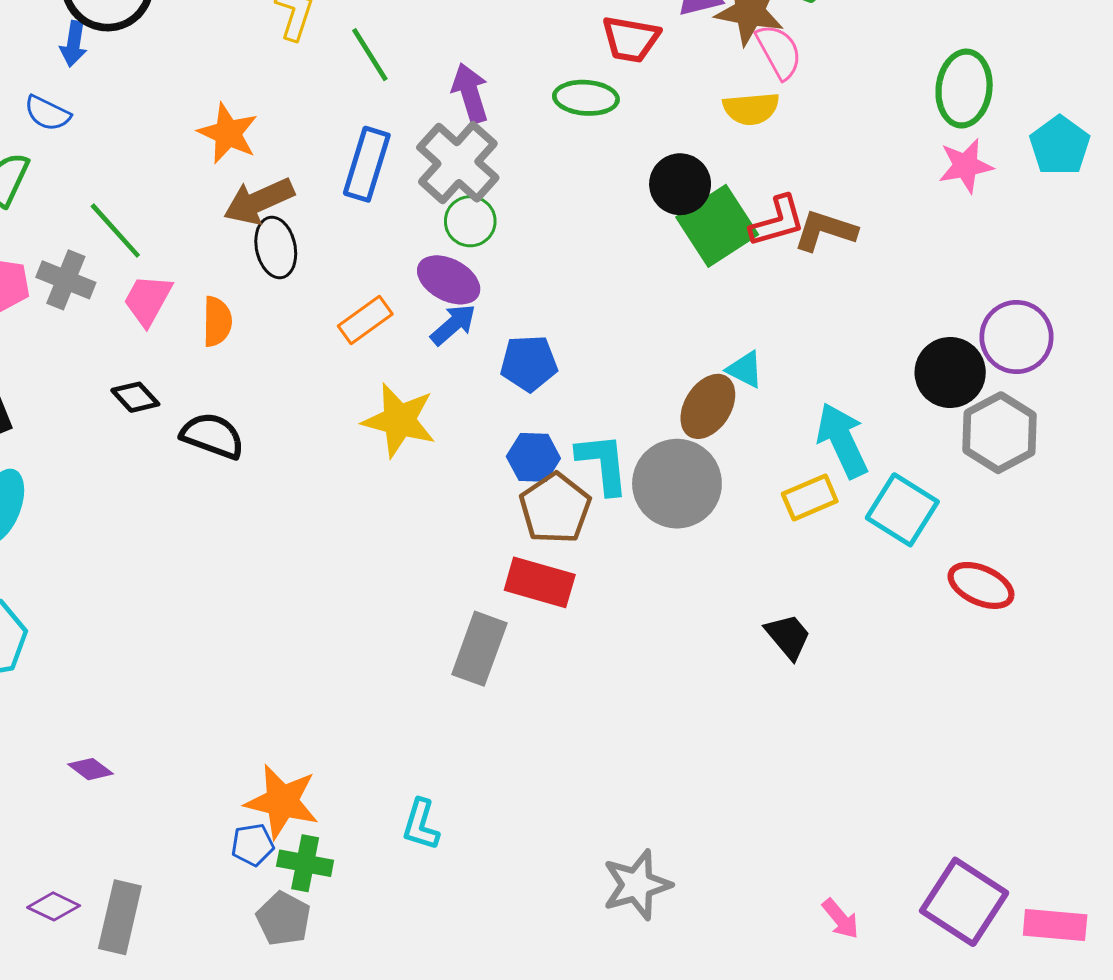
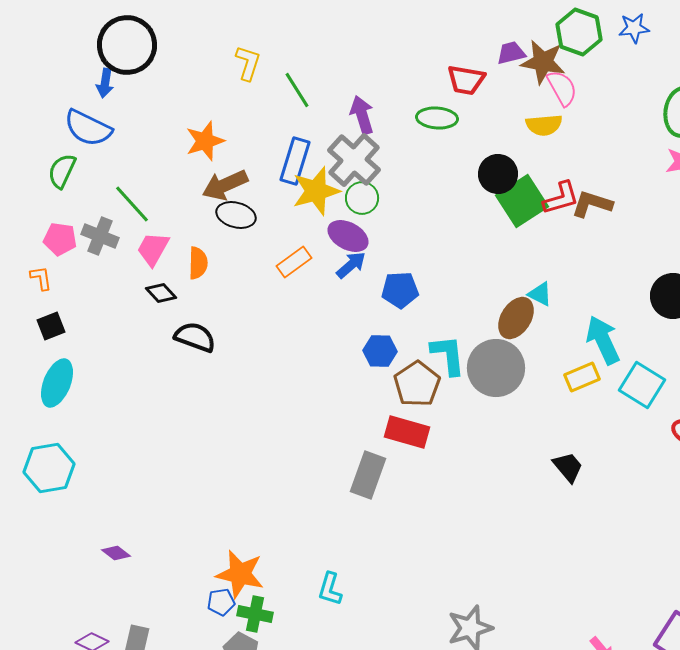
blue semicircle: (47, 113) -> (88, 128), size x1.6
orange star: (228, 133) -> (205, 141), turned 30
black ellipse: (276, 247) -> (236, 215), turned -63
black diamond: (135, 397) -> (161, 293), moved
yellow star: (399, 420) -> (316, 191), moved, turned -30
blue hexagon: (533, 457) -> (380, 351), moved

